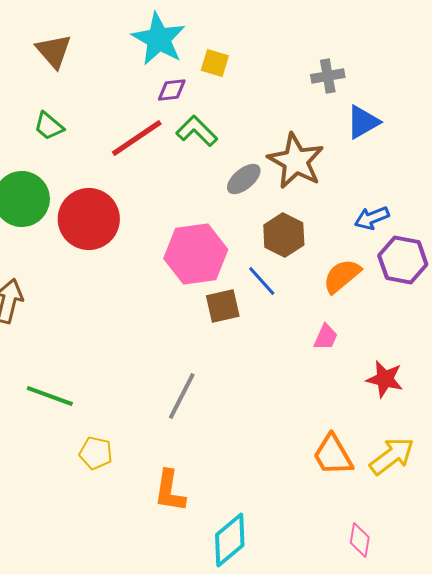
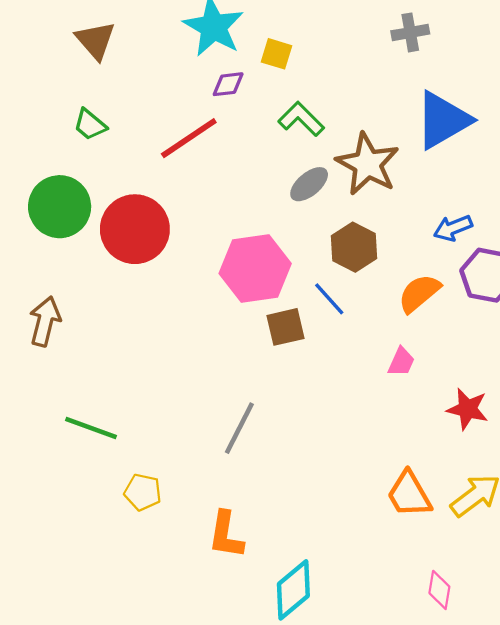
gray cross: (328, 76) -> (410, 32), moved
blue triangle: (363, 122) -> (443, 120), size x1.5
green L-shape: (197, 131) -> (301, 119), moved

